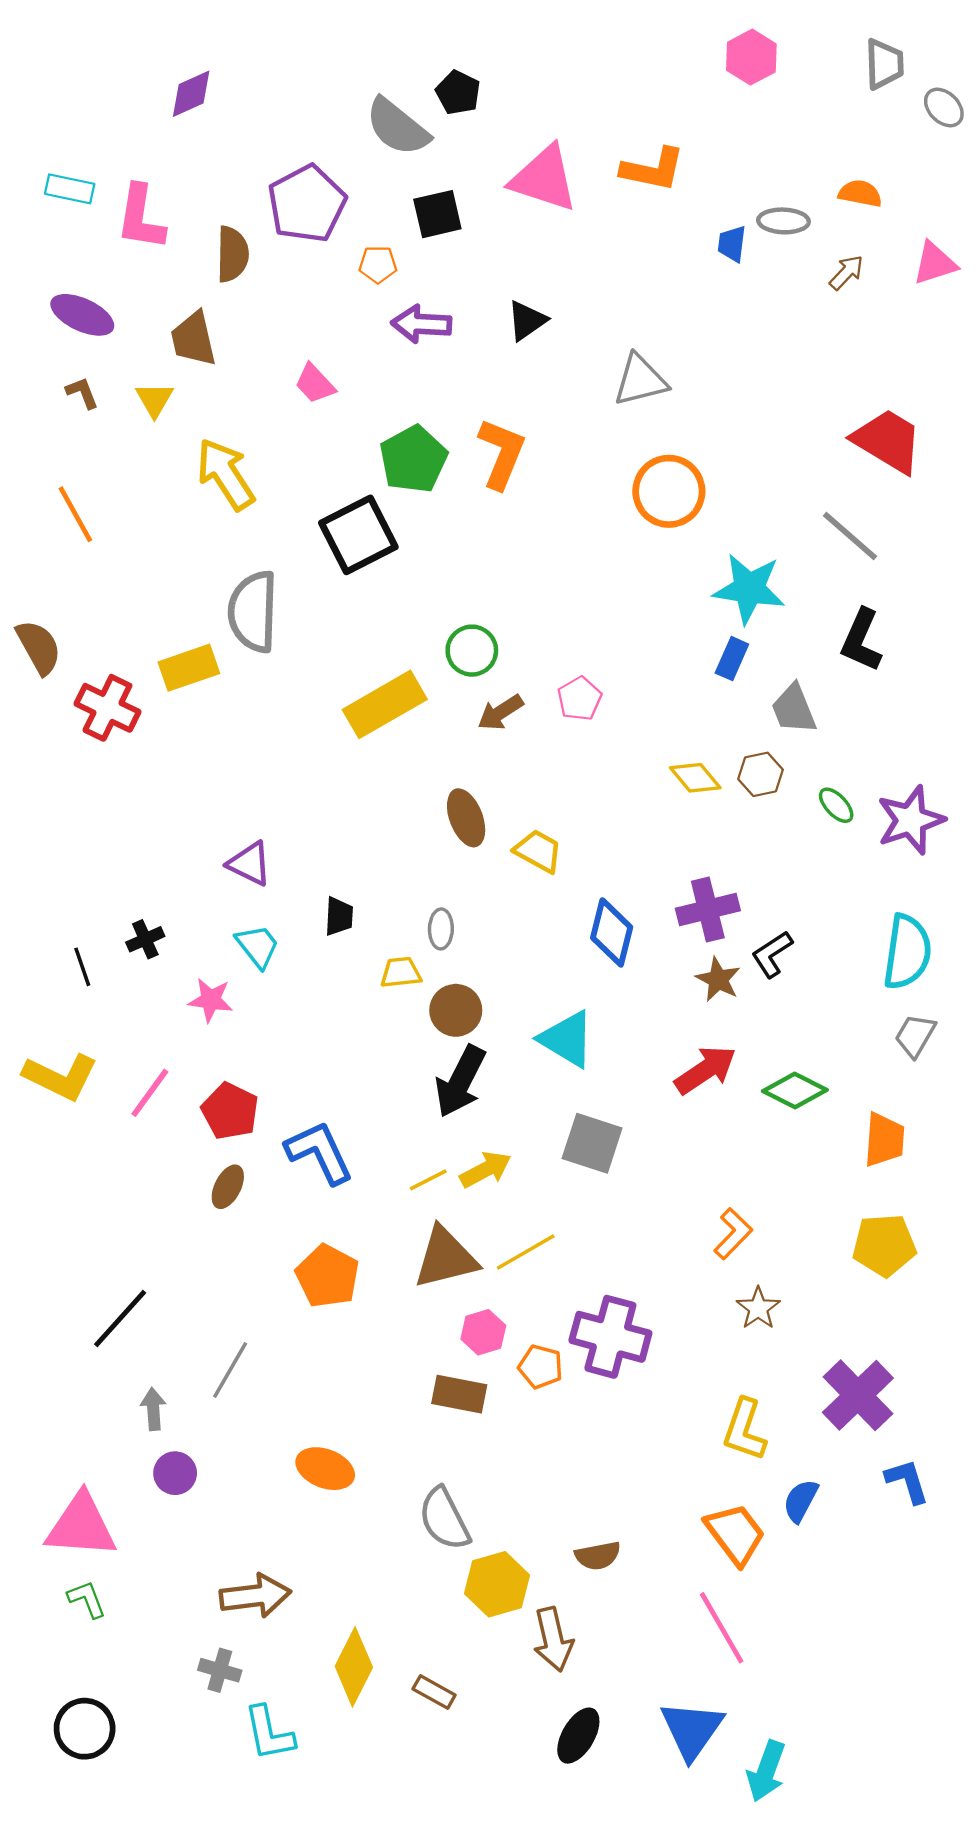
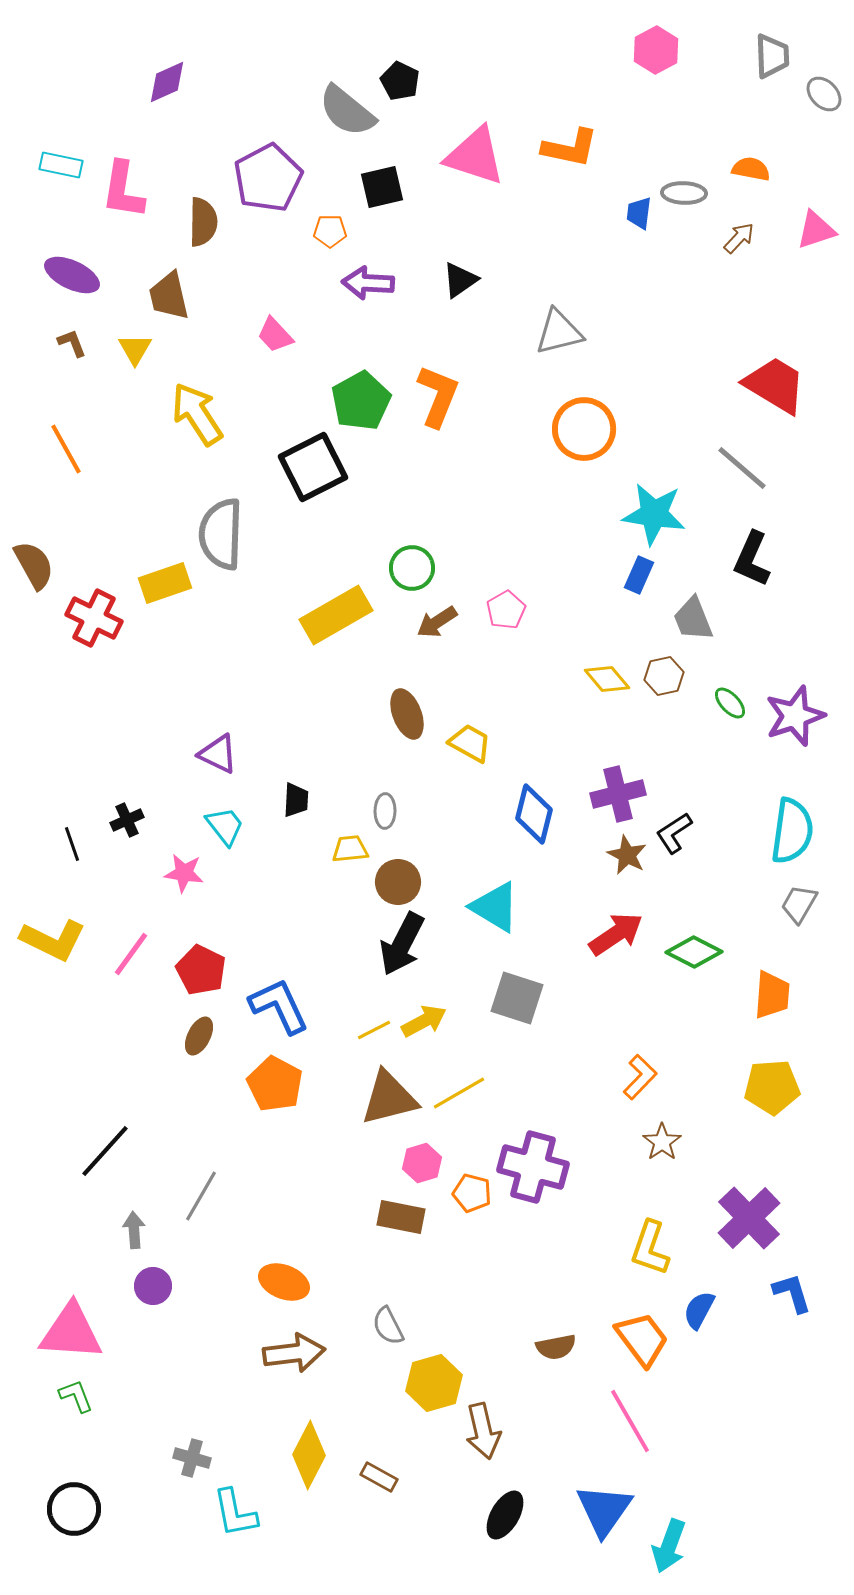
orange pentagon: (327, 1276) -> (275, 1084), moved
gray semicircle: (444, 1519) -> (388, 1326), size x0.7
brown semicircle: (598, 1556) -> (556, 1347), moved
brown arrow: (255, 1596) -> (294, 1353), moved

